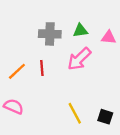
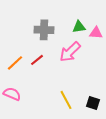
green triangle: (80, 31) -> (79, 27), moved
red line: (42, 68) -> (37, 60), turned 56

